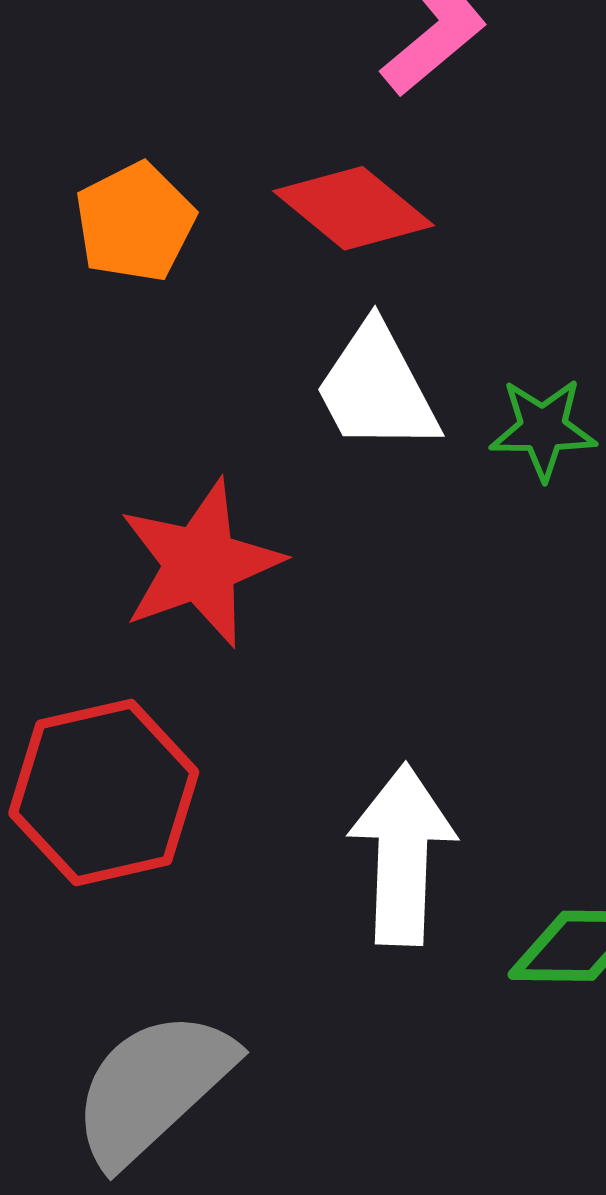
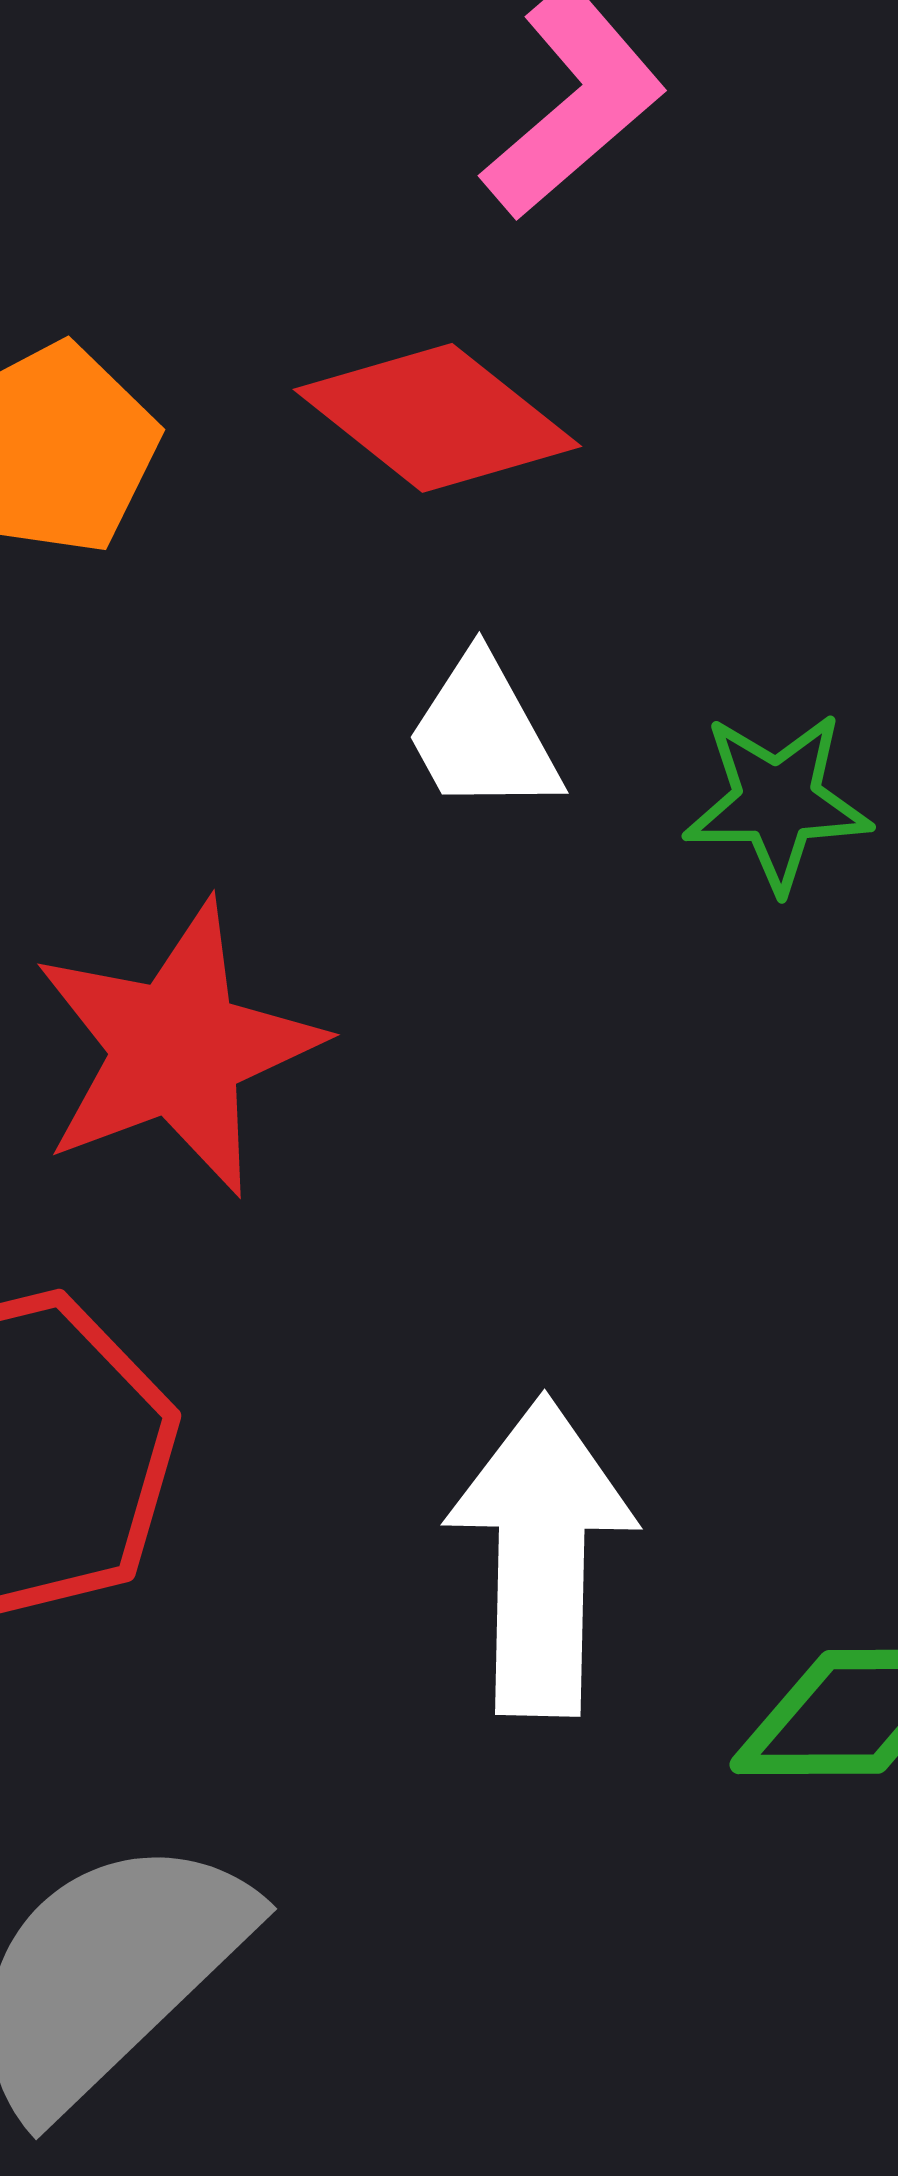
white trapezoid: (377, 388) -> (483, 735), size x0.7

